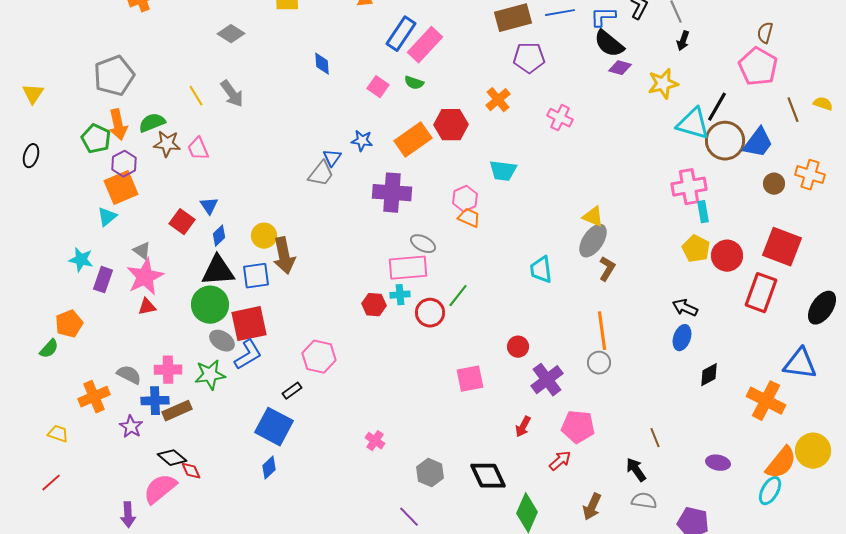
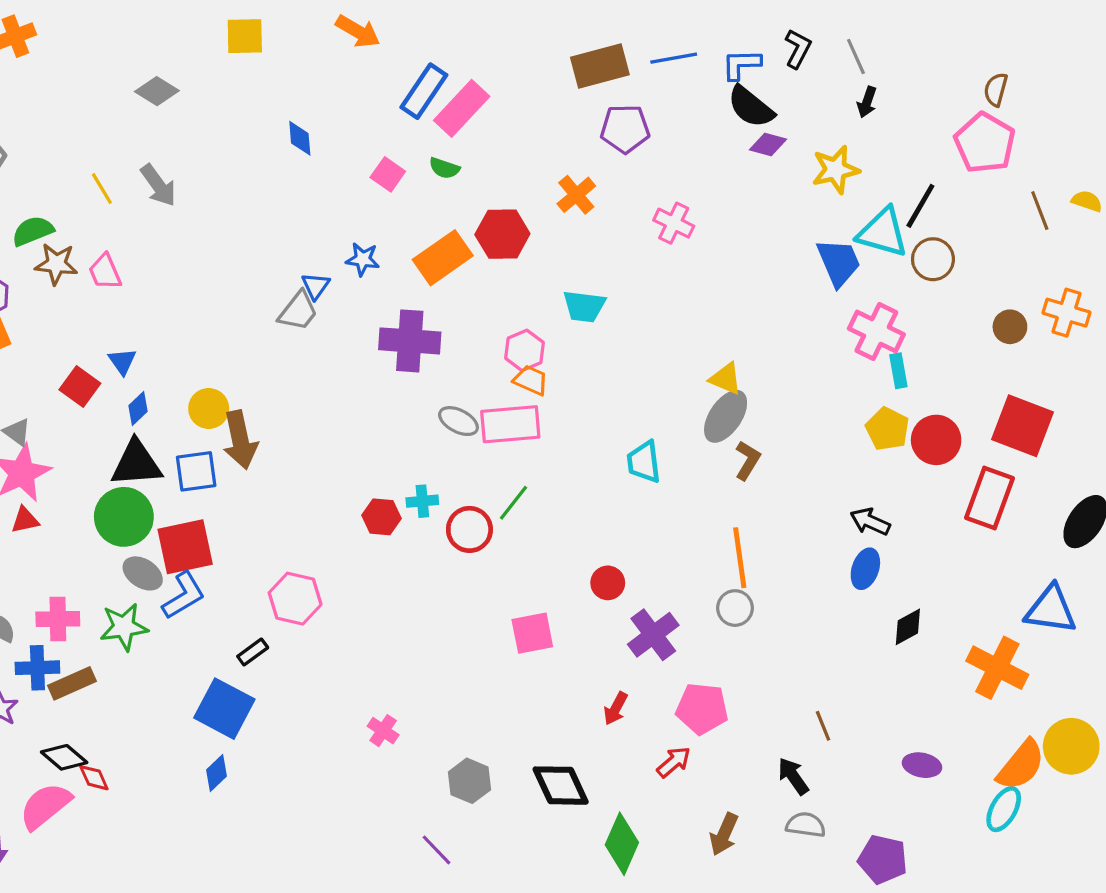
brown circle: (725, 141) -> (933, 259), size x0.7
blue trapezoid: (758, 143) -> (839, 262), moved, turned -60
pink cross: (689, 187) -> (876, 331), turned 36
pink rectangle: (408, 268) -> (510, 424), moved

